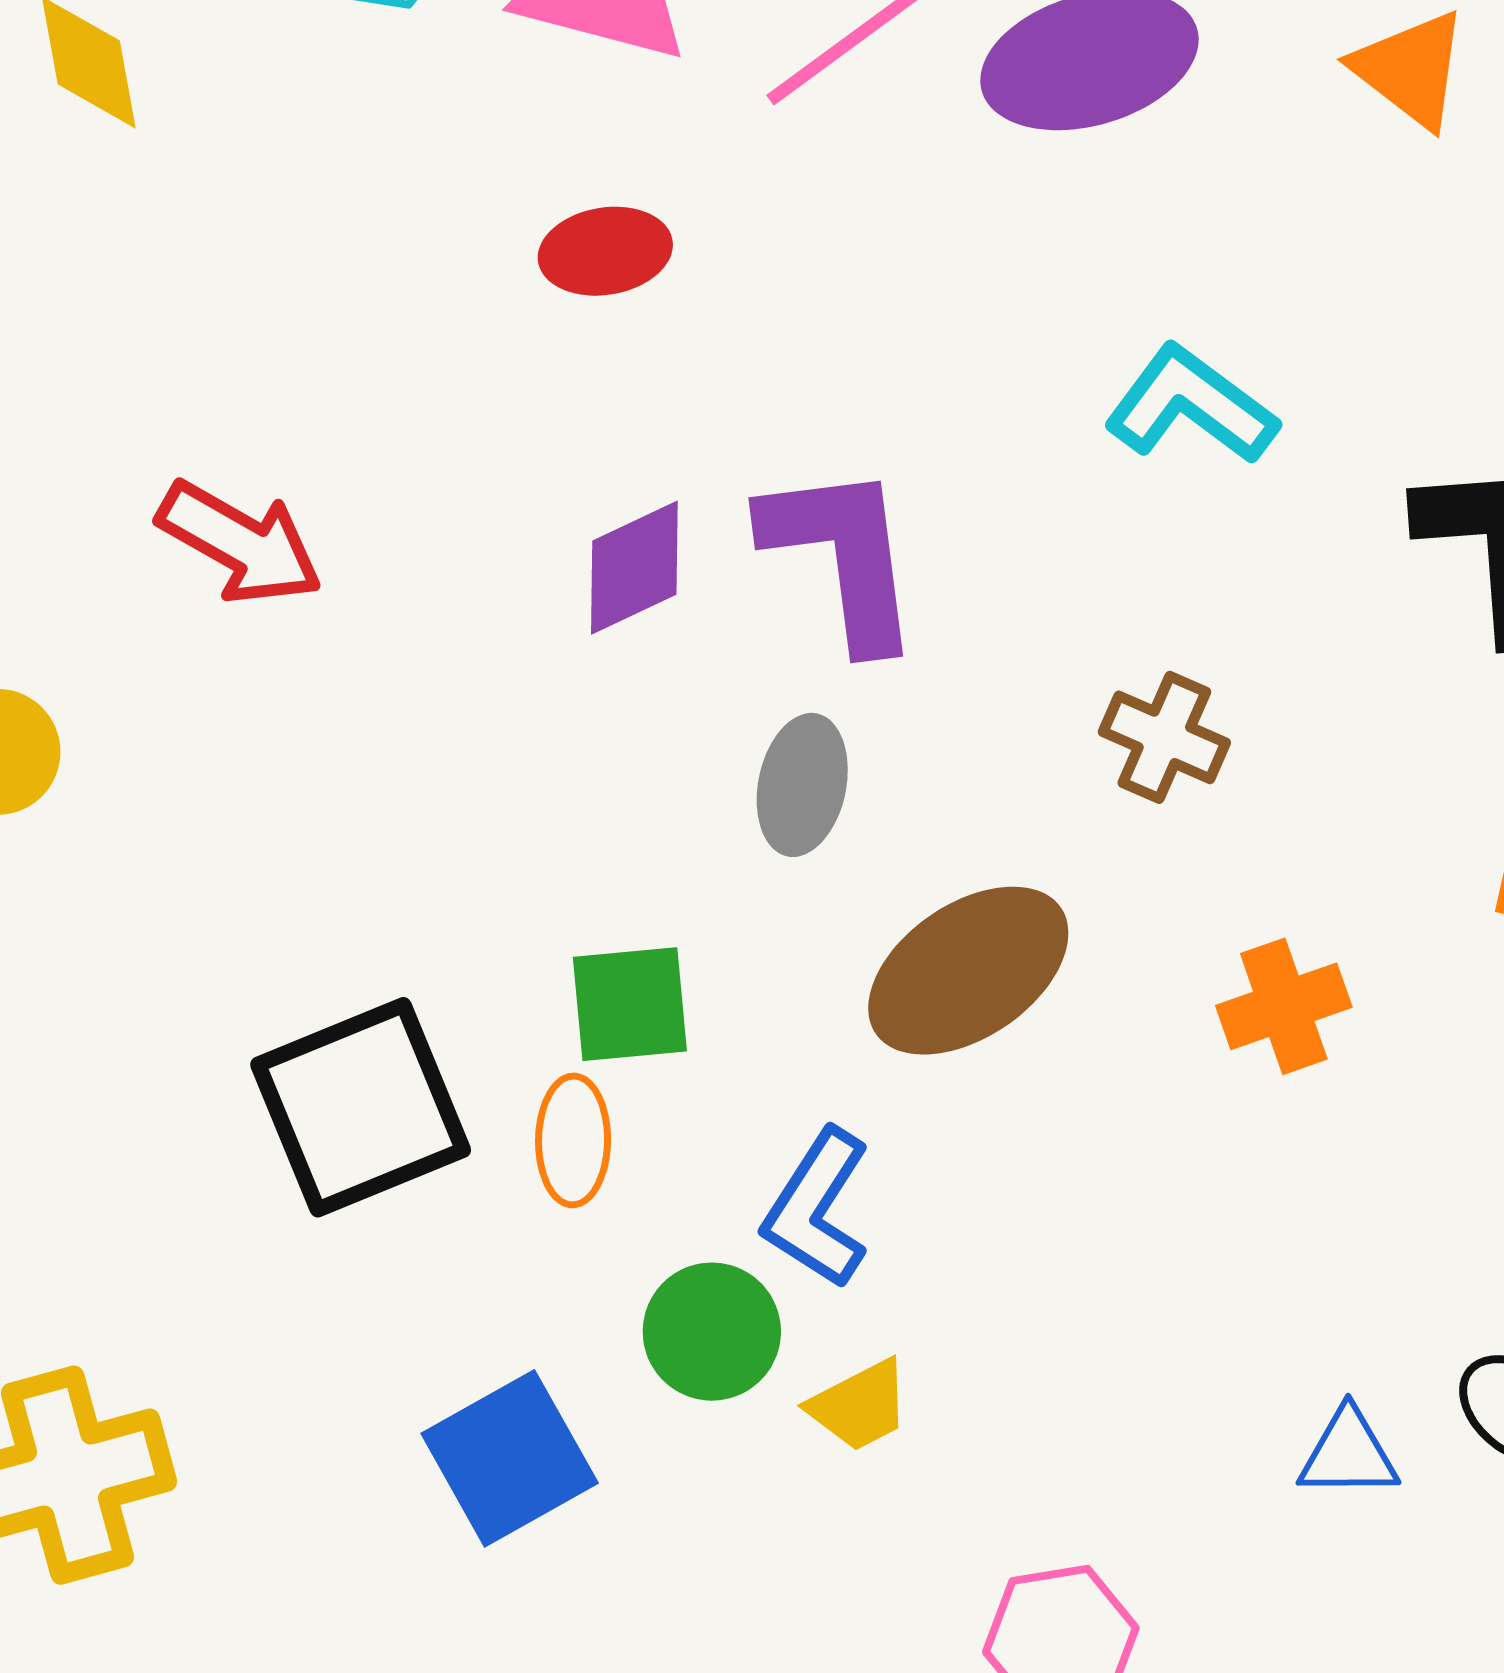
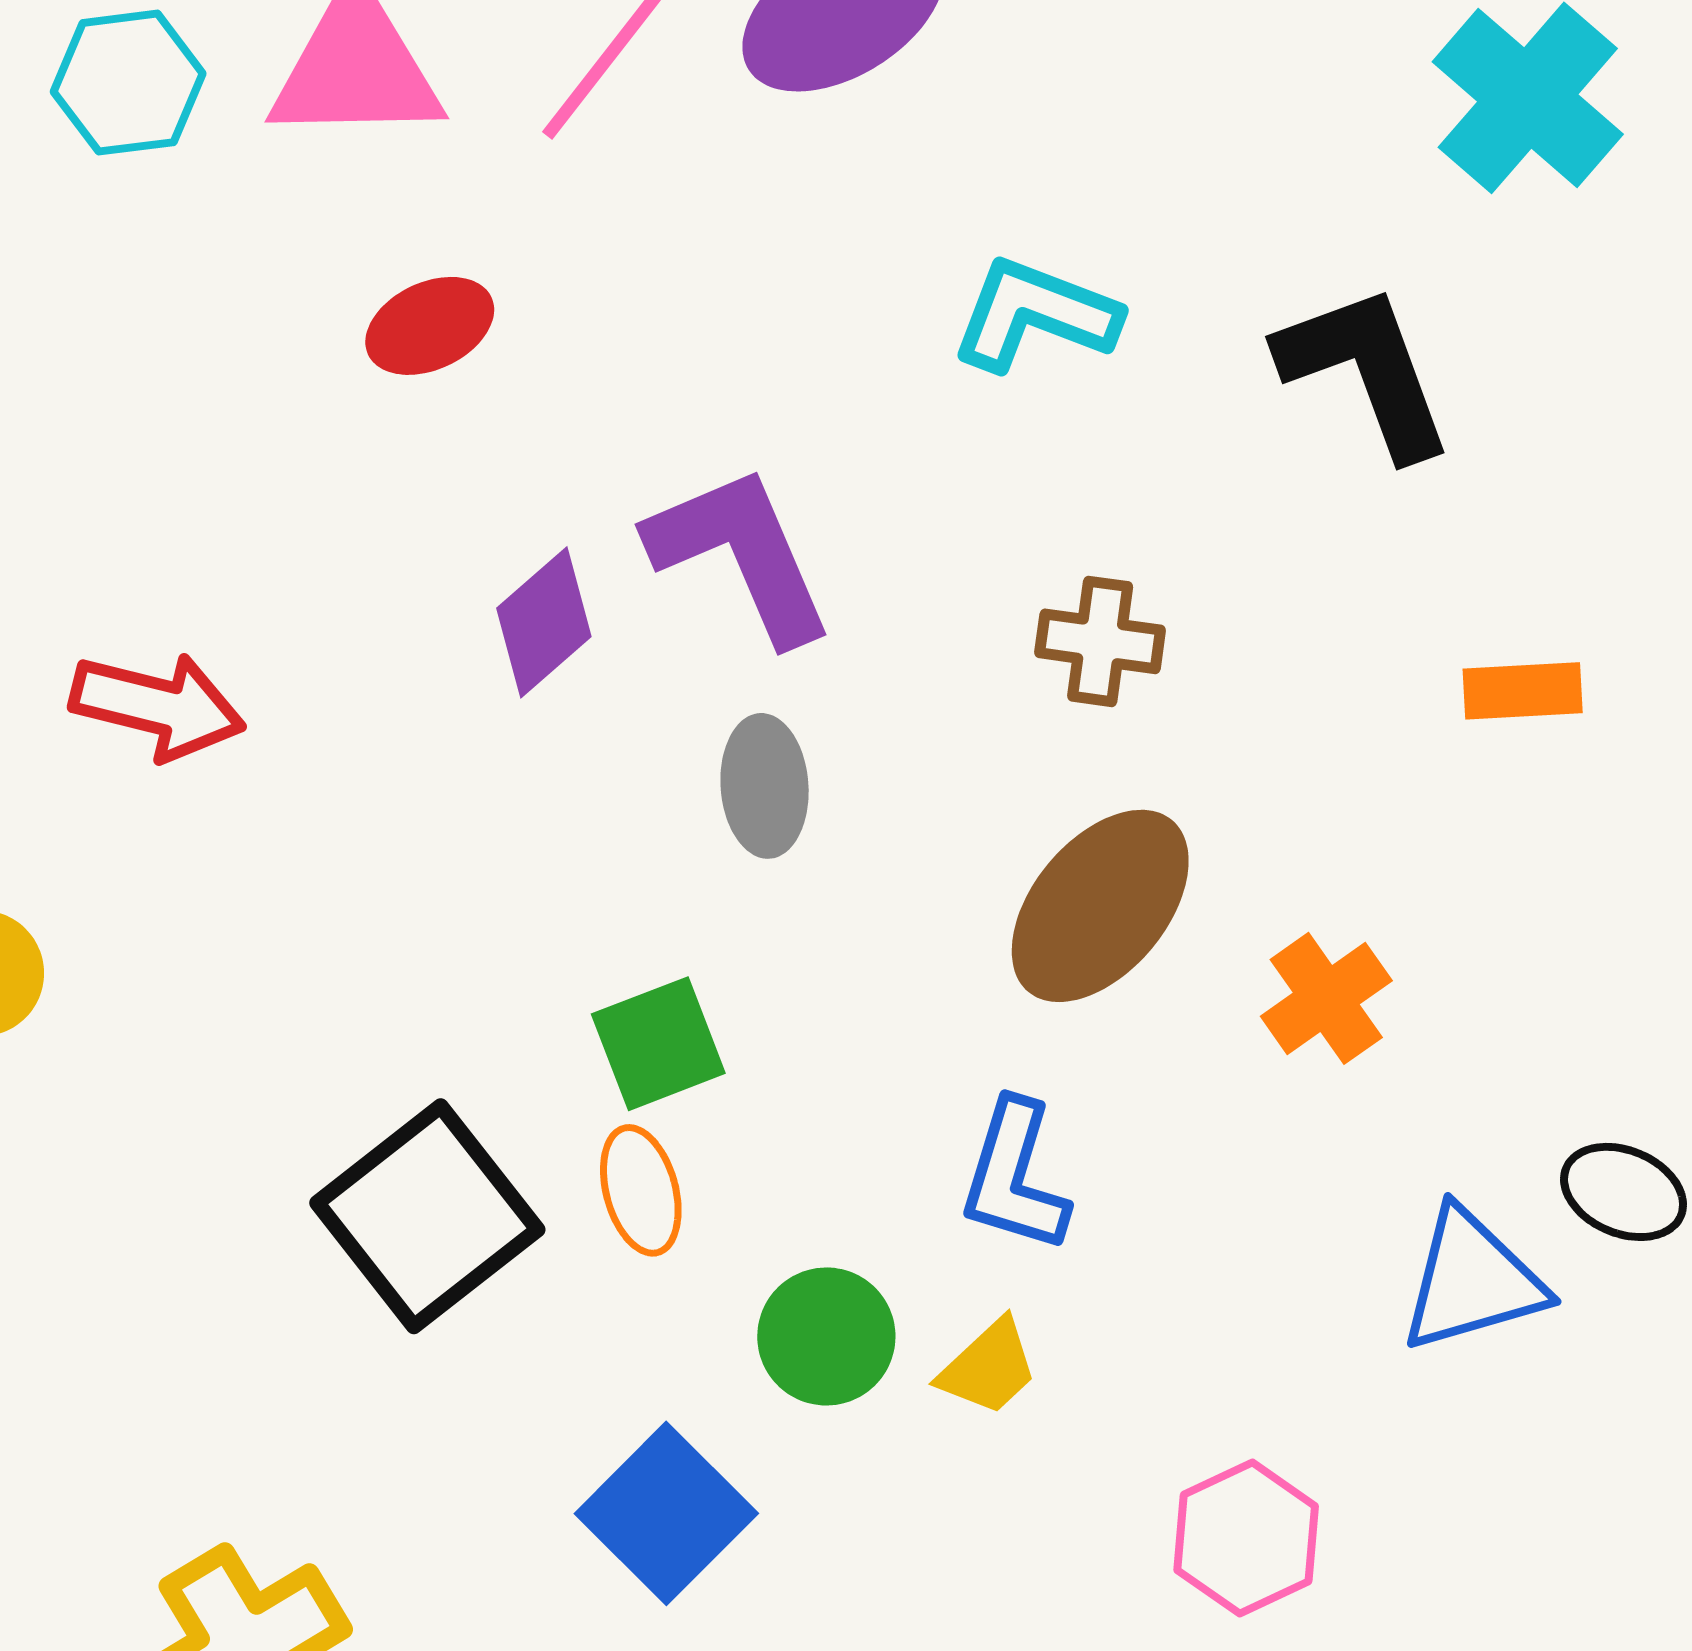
brown ellipse: (968, 971) -> (1100, 906), moved
orange cross: (1284, 1006) -> (1326, 998), moved
blue L-shape: (817, 1209) -> (1014, 1177), moved
blue triangle: (1348, 1454) -> (1472, 1281), size x1.5

